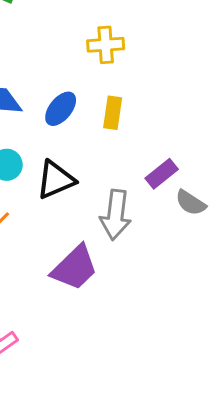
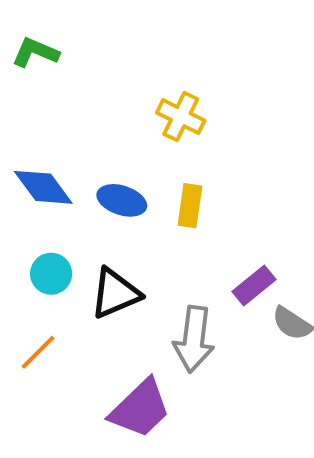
yellow cross: (106, 45) -> (181, 117), turned 30
blue ellipse: (61, 109) -> (122, 200), turned 69

